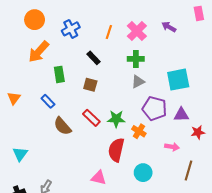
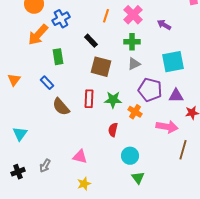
purple arrow: (169, 27) -> (164, 25), moved
blue cross: (71, 29) -> (61, 19), moved
brown square: (90, 85) -> (101, 67), moved, size x1.5
red rectangle: (91, 118) -> (89, 99), turned 48
pink arrow: (172, 147) -> (167, 127), size x1.5
red semicircle: (116, 150) -> (113, 130), size x0.6
cyan circle: (143, 173) -> (130, 156), moved
pink triangle: (99, 178) -> (80, 157), moved

